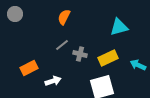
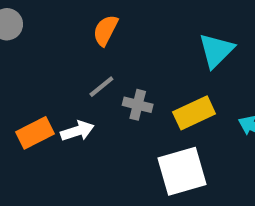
cyan triangle: (119, 27) -> (216, 50), turned -30
white arrow: (53, 81) -> (77, 131), moved

